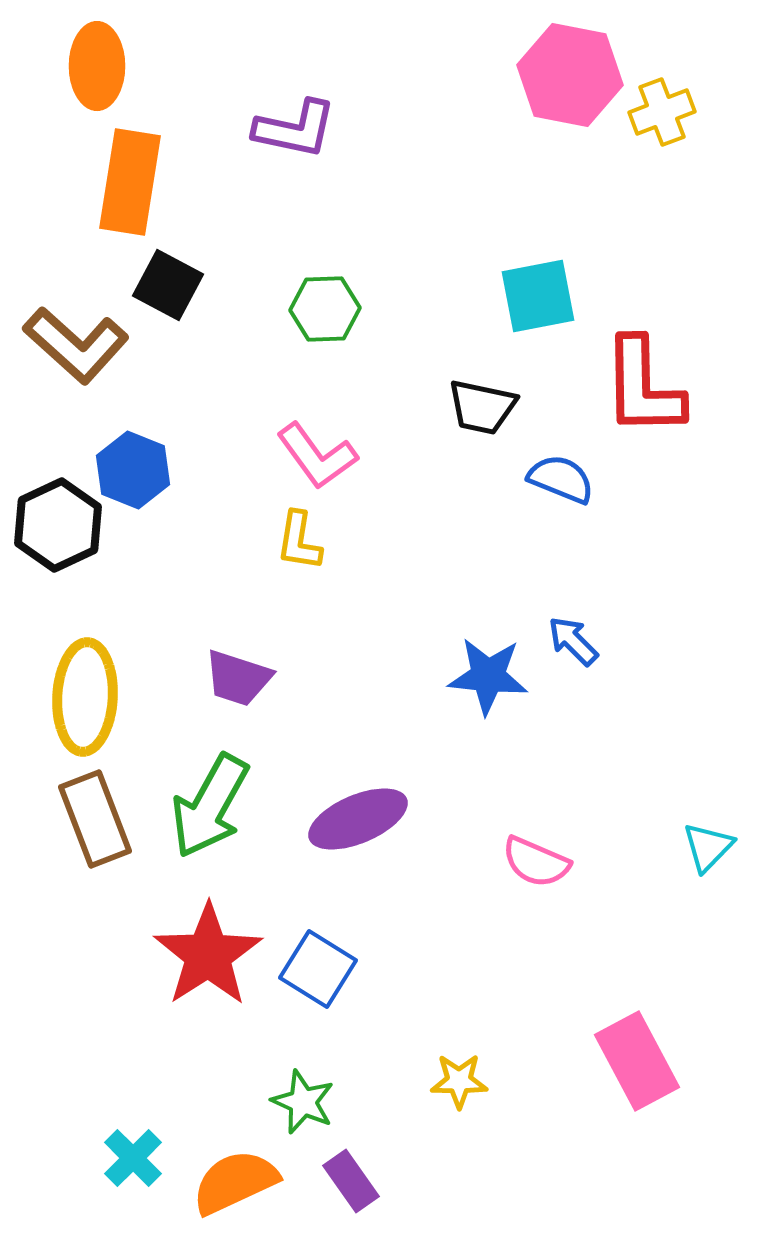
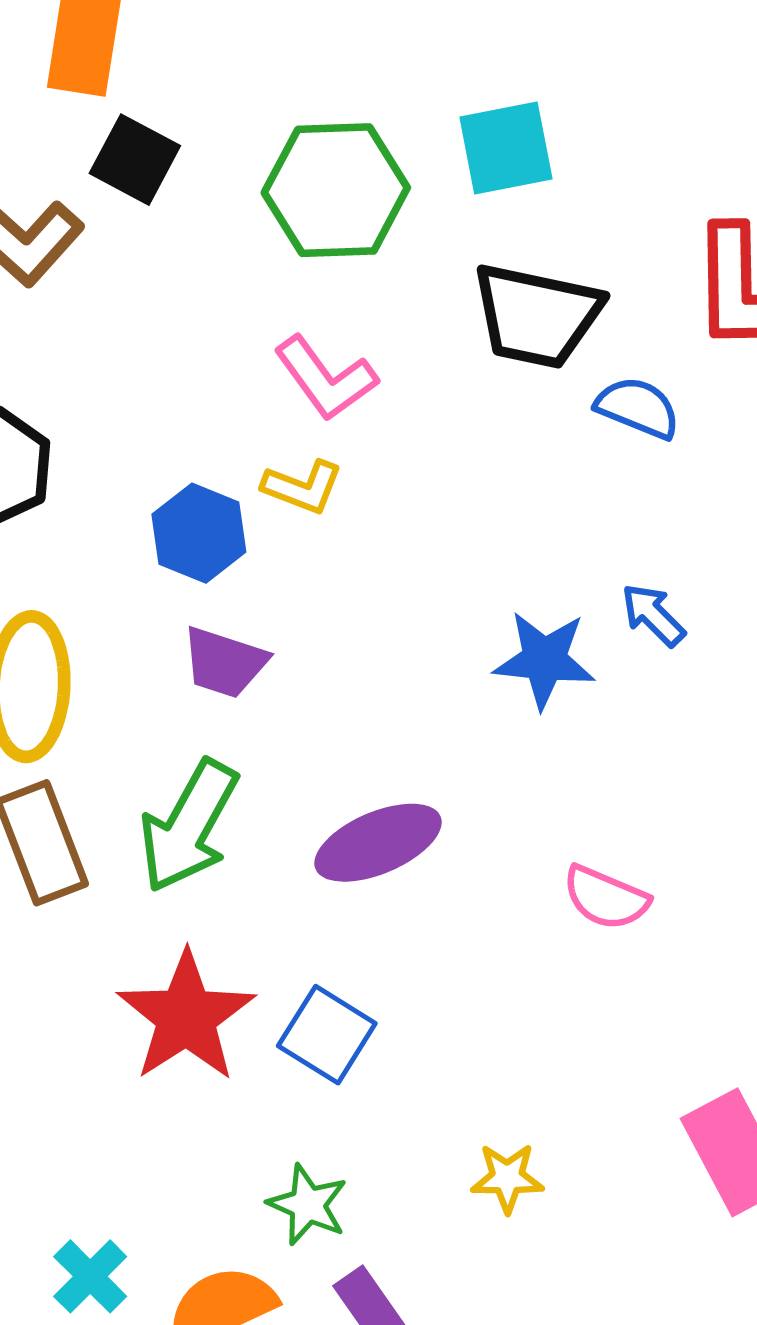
cyan square: (538, 296) -> (506, 148), moved
green hexagon: (325, 309) -> (336, 190), size x1.6
black trapezoid: (482, 407) -> (537, 316), size x1.5
blue hexagon: (133, 470) -> (199, 533), moved
yellow L-shape: (299, 541) -> (303, 487), turned -78

